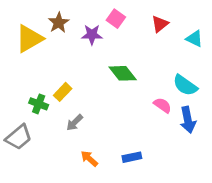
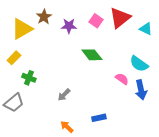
pink square: (116, 19) -> (96, 21), moved
red triangle: (160, 24) -> (120, 18), size x1.6
yellow rectangle: (63, 92) -> (14, 58), moved
gray arrow: (75, 123) -> (64, 95), moved
orange arrow: (89, 159) -> (67, 127), moved

